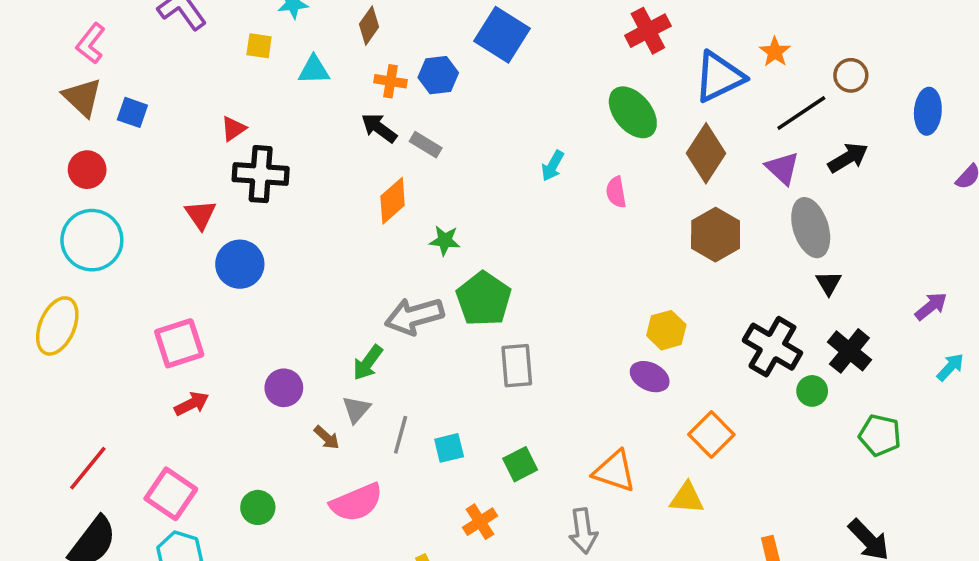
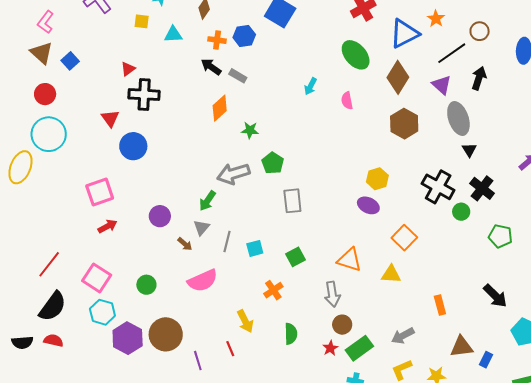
blue square: (132, 112) -> (70, 61), turned 30
black arrow: (848, 158) -> (479, 78), turned -40
green pentagon: (484, 299) -> (273, 163), size x0.7
yellow ellipse: (57, 326) -> (20, 167), moved

